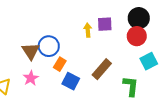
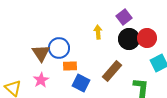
black circle: (139, 18) -> (129, 39), moved
purple square: (105, 24) -> (124, 17), moved, turned -35
orange rectangle: (60, 64) -> (70, 66), turned 56

